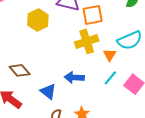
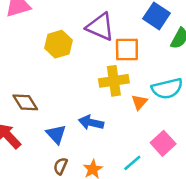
cyan line: (110, 78) -> (132, 163), moved

